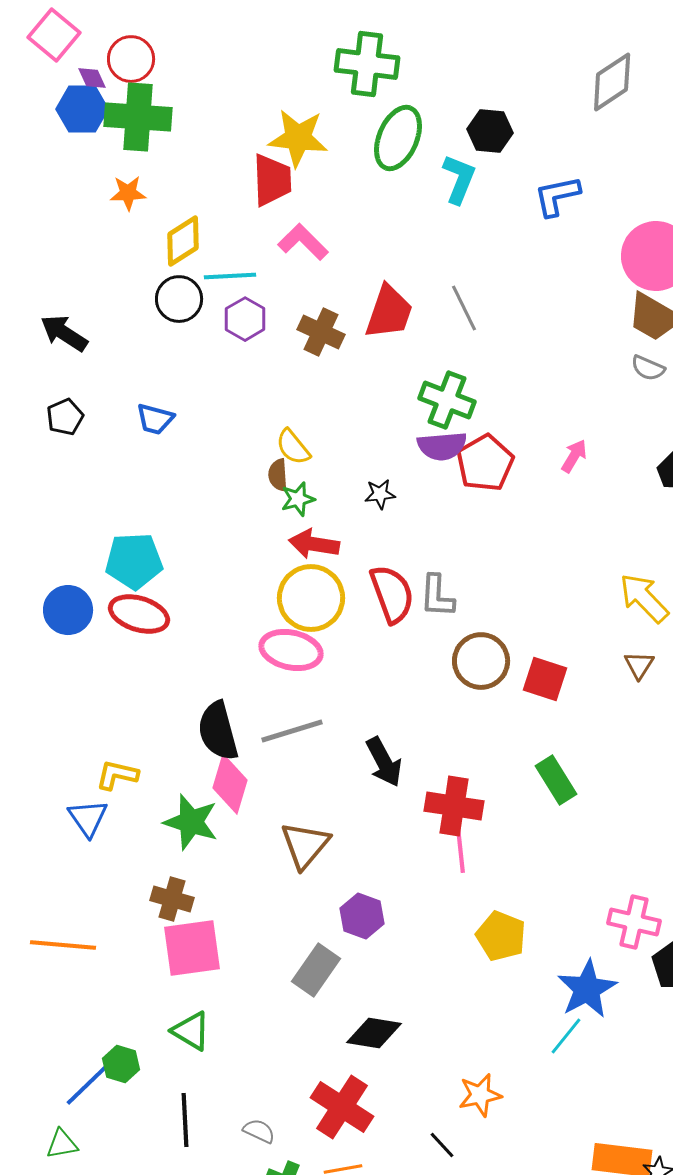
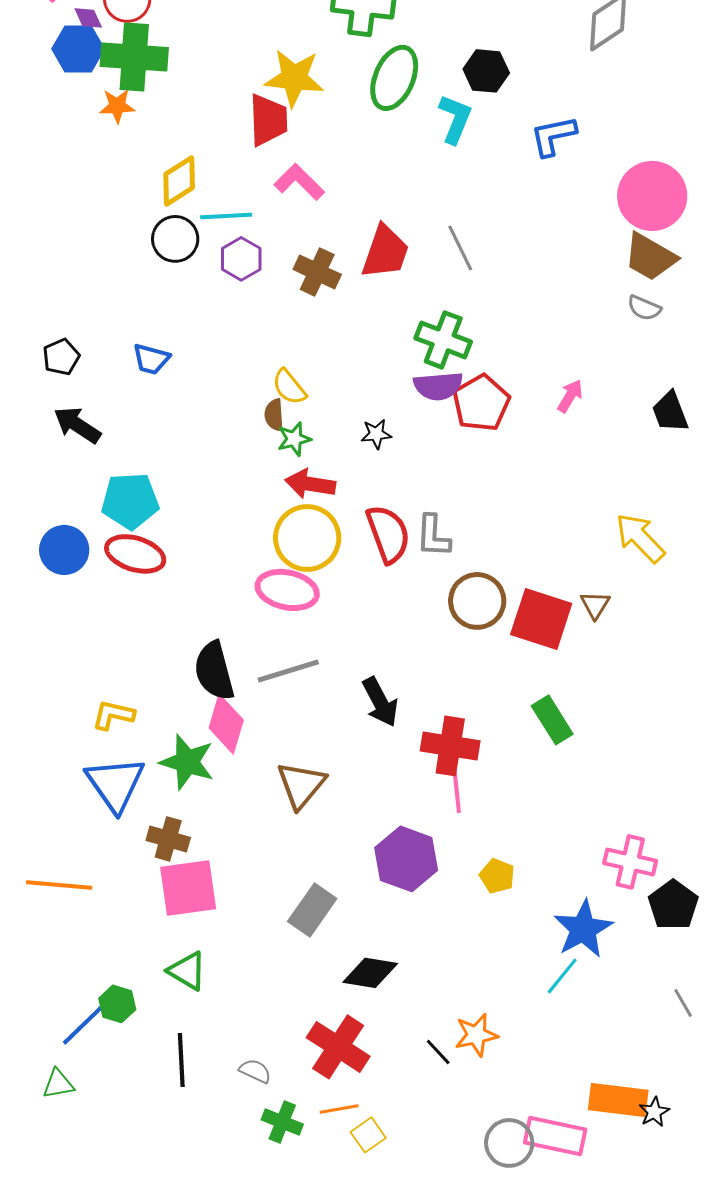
orange star: (128, 193) -> (117, 106), moved
black arrow: (64, 333) -> (77, 425), moved
brown triangle: (639, 665) -> (595, 605), moved
red square: (545, 679) -> (541, 619), size x1.4
blue triangle: (88, 818) -> (115, 784), moved, size x1.5
purple hexagon: (362, 916) -> (406, 859), moved, size x1.4
yellow pentagon: (501, 936) -> (497, 876), size x0.7
black line: (442, 1145) -> (438, 1052), moved

